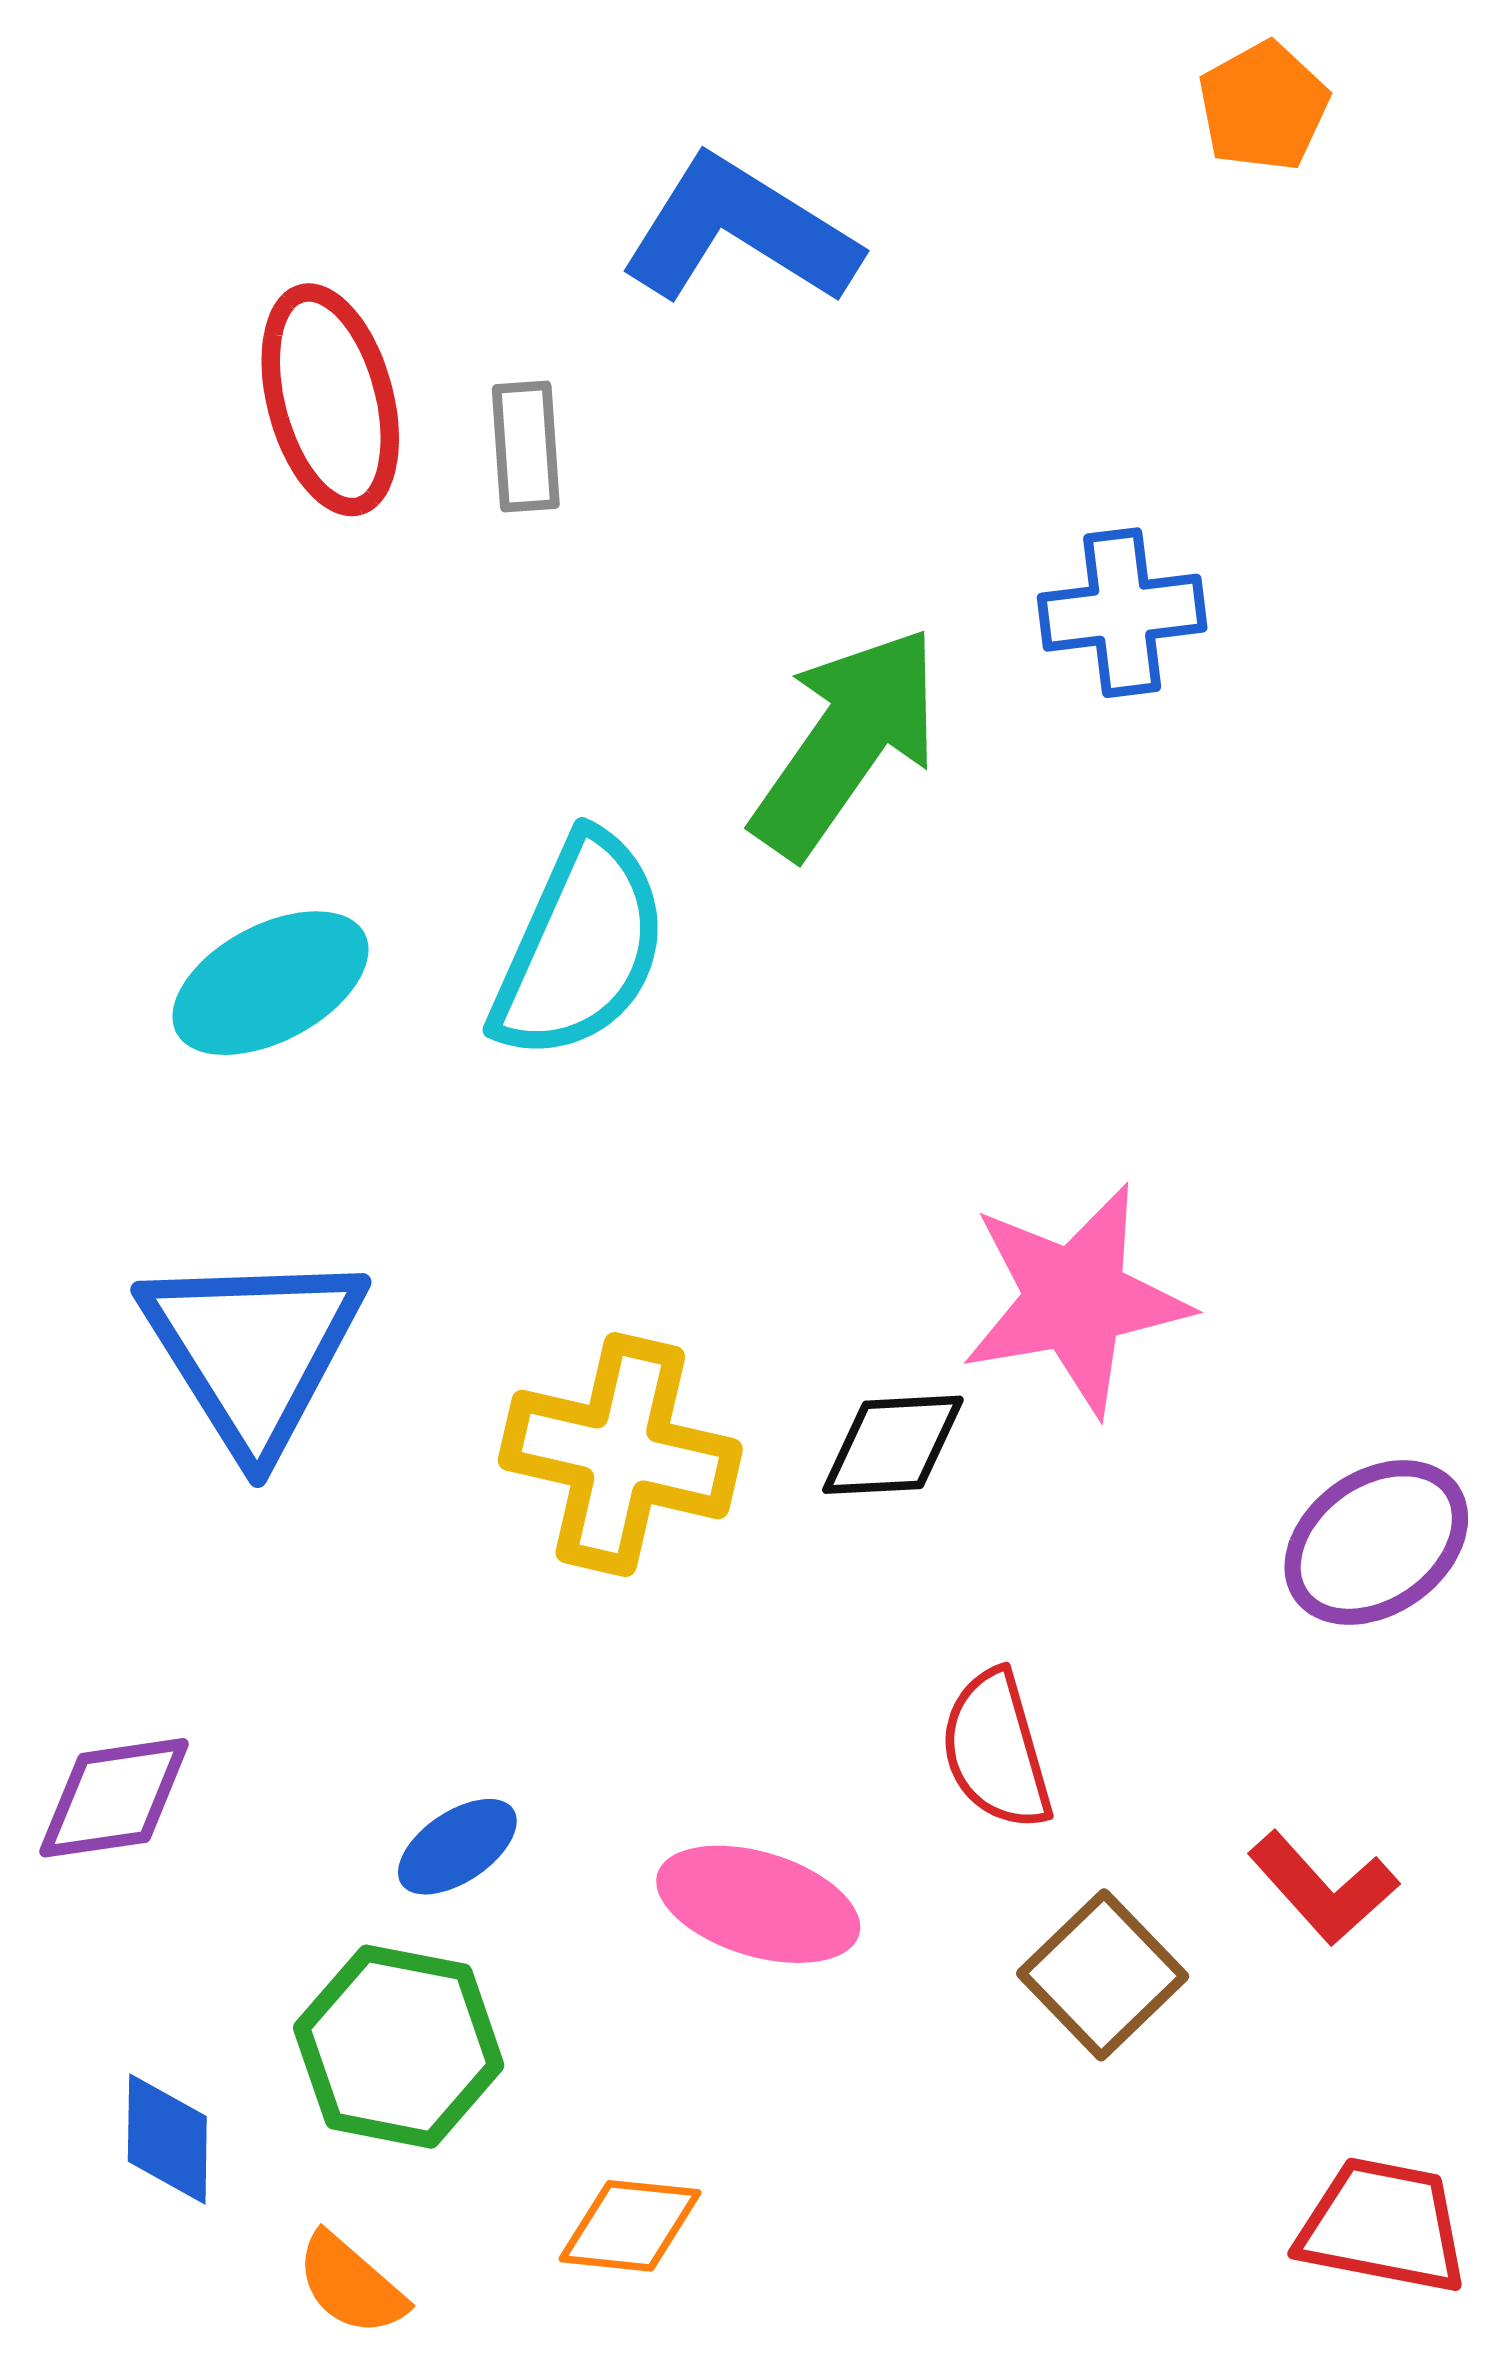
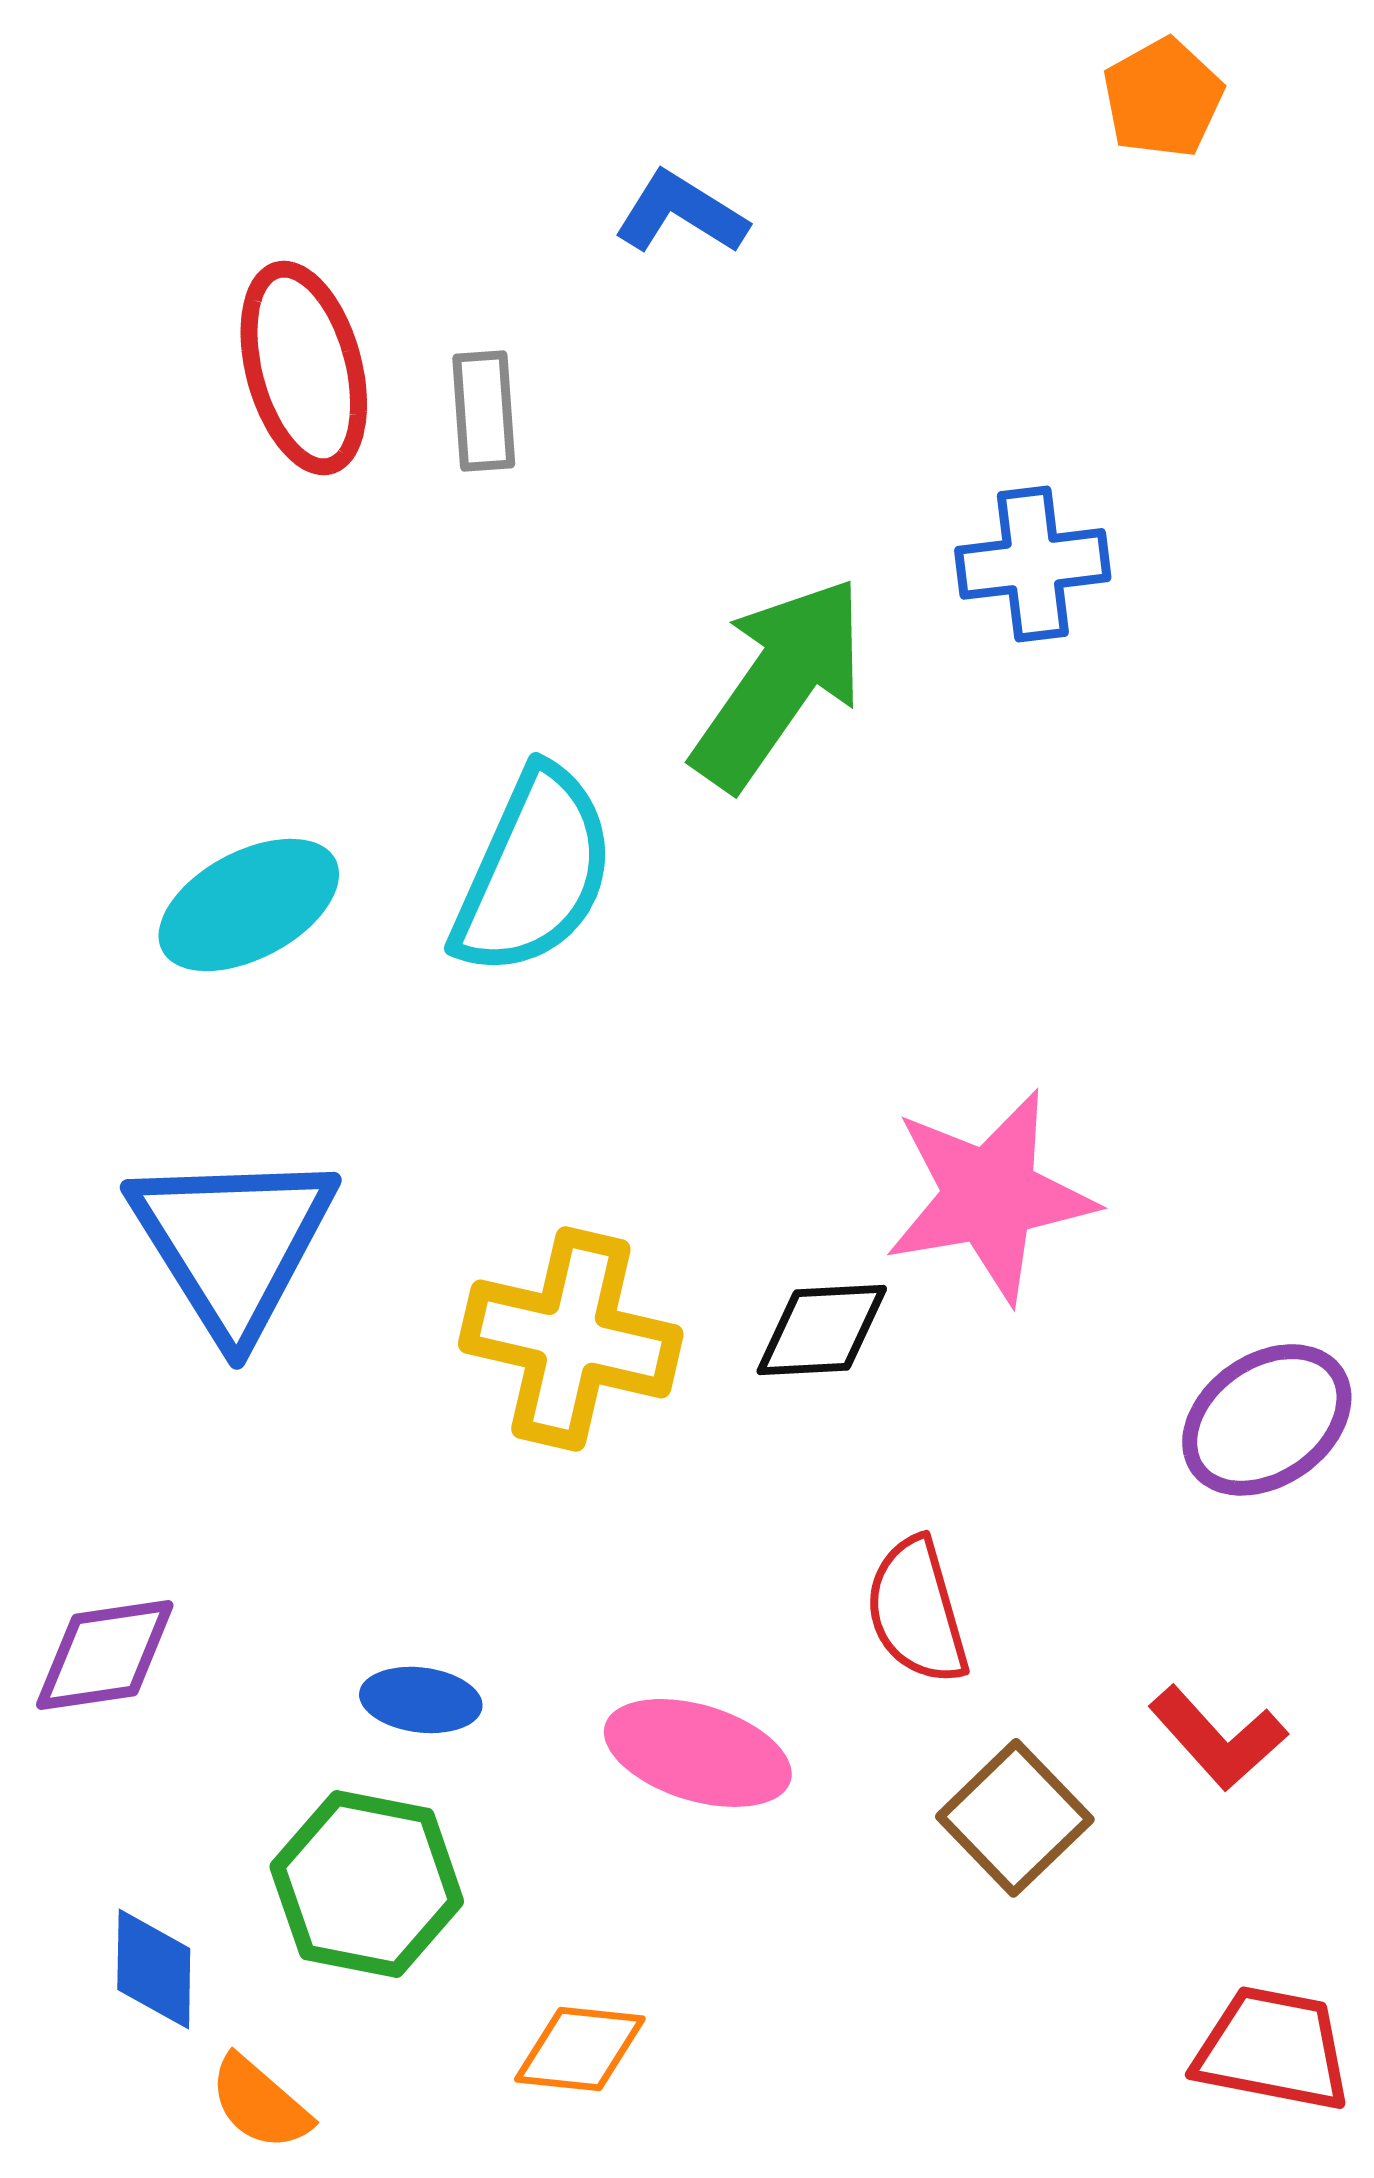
blue L-shape: (740, 231) -> (681, 213), size x0.6
blue ellipse: (457, 1847) -> (421, 1700), turned 41
orange semicircle: (351, 2284) -> (260, 2103), moved

